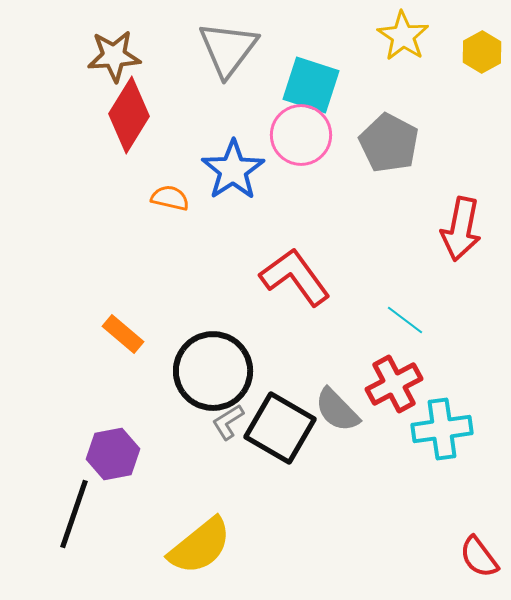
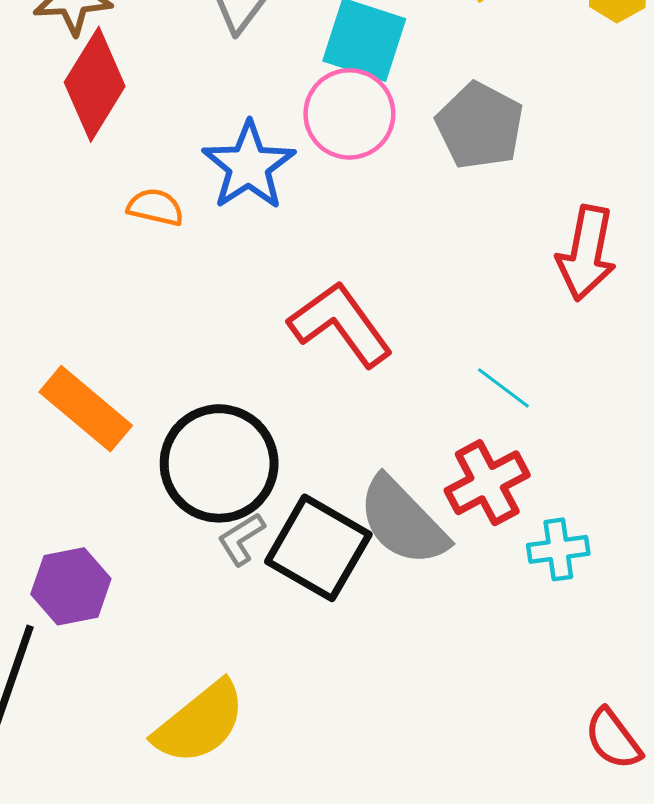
orange rectangle: (123, 334) -> (86, 409), size x1.5
gray semicircle: (337, 410) -> (403, 521), size x1.4
cyan cross: (442, 429) -> (558, 549), size x0.7

